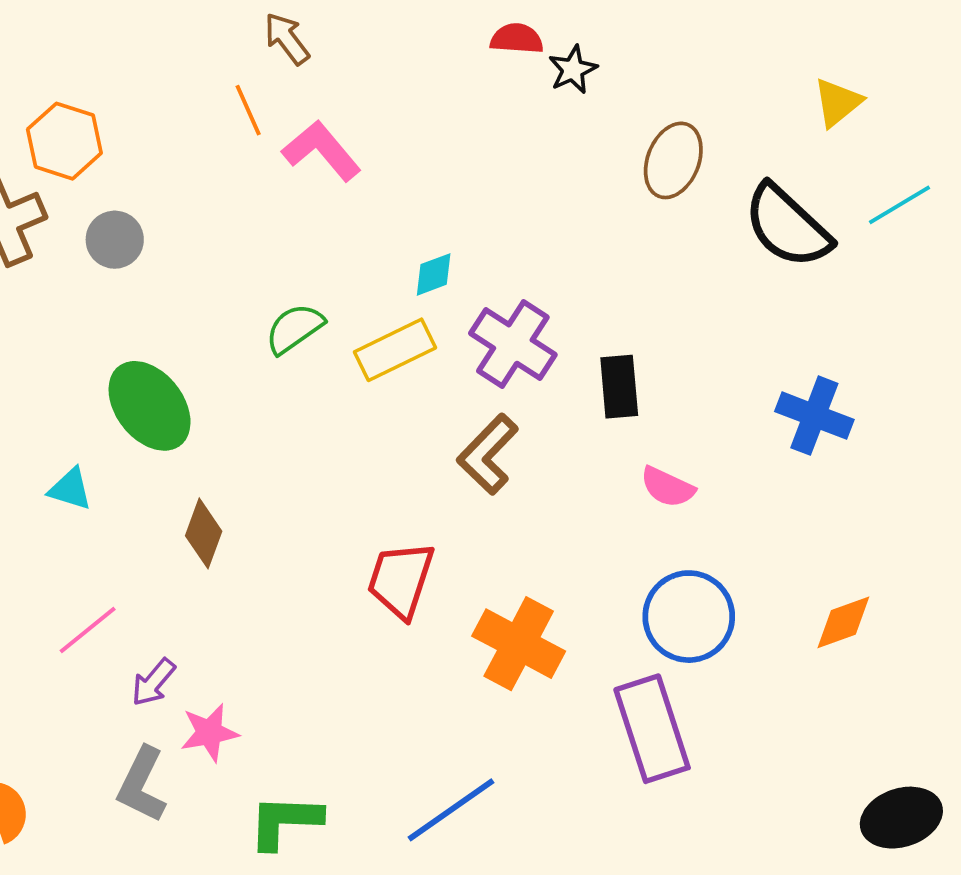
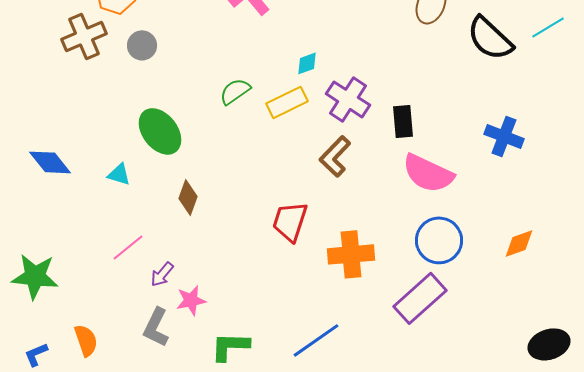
pink semicircle: (667, 487) -> (428, 173), size x1.8
orange cross: (519, 644) -> (351, 254), turned -33
purple rectangle: (652, 729) -> (420, 298), turned 66

